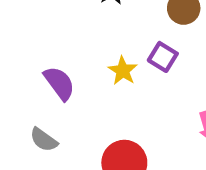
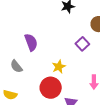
yellow star: (123, 71) -> (59, 67), moved

